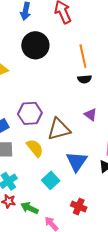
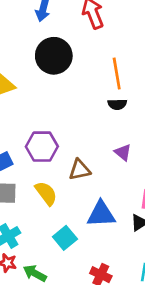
brown triangle: (59, 129) -> (80, 170), size x0.7
blue triangle: (77, 161) -> (101, 214), turned 50

